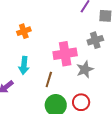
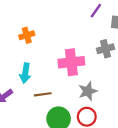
gray star: (85, 69) -> (88, 91), moved
brown line: (49, 79) -> (43, 94), moved, turned 63

